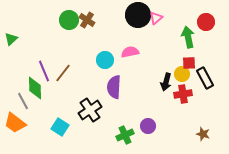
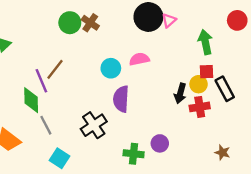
red circle: (206, 22) -> (237, 20), moved
brown line: (63, 73) -> (55, 69), moved
gray line: (23, 101) -> (46, 125), moved
cyan square: (60, 127) -> (60, 158), moved
green cross: (125, 135) -> (134, 154), turned 30

